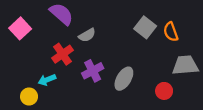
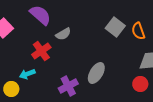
purple cross: (93, 71) -> (68, 86), moved
red circle: (164, 91) -> (140, 84), moved

